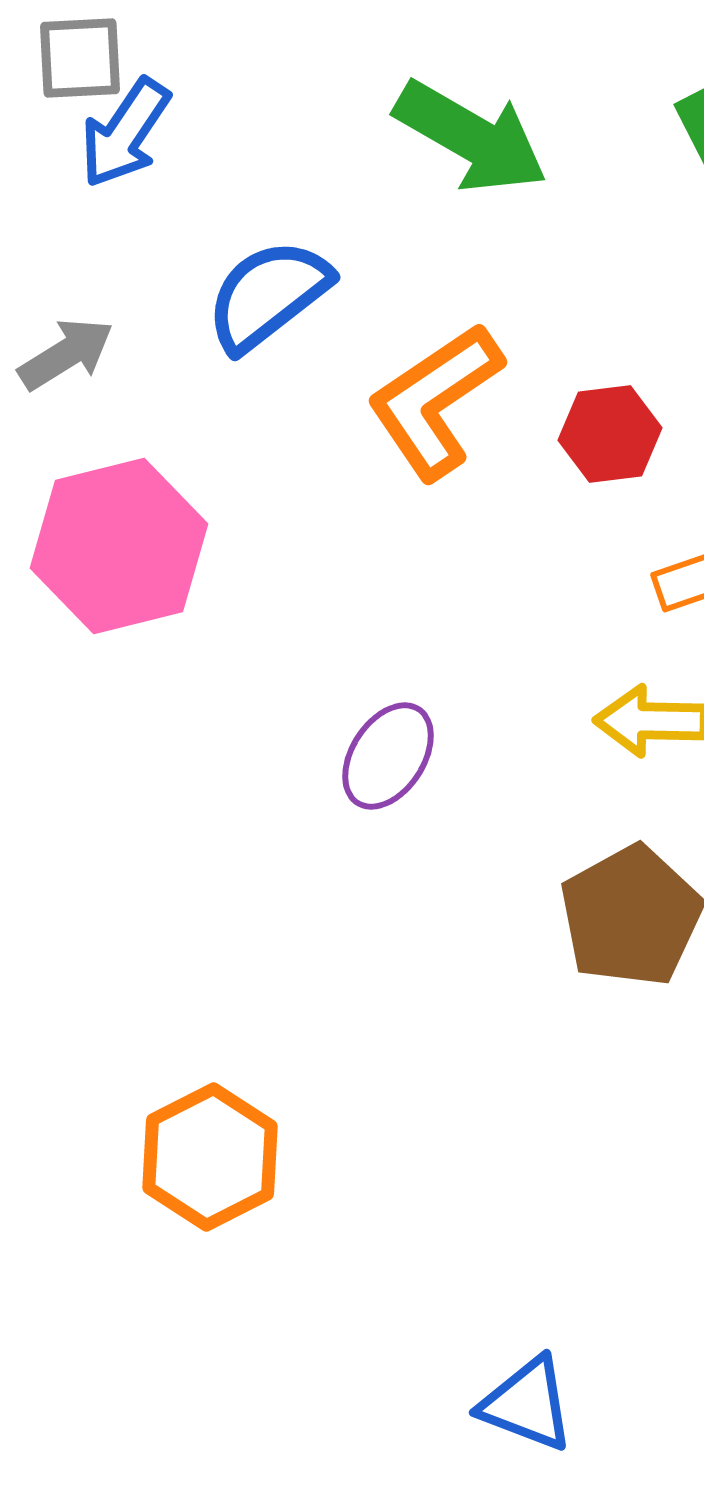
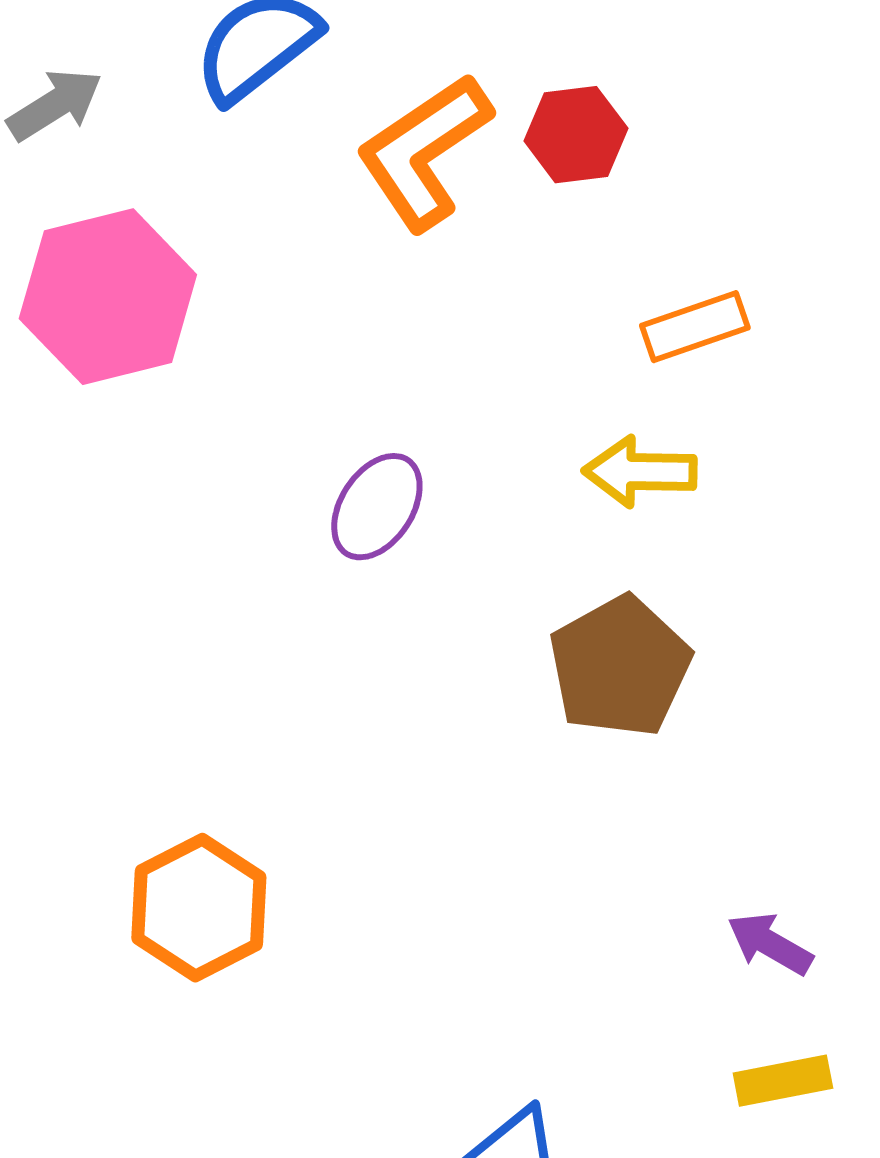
red hexagon: (610, 434) -> (576, 135), moved

